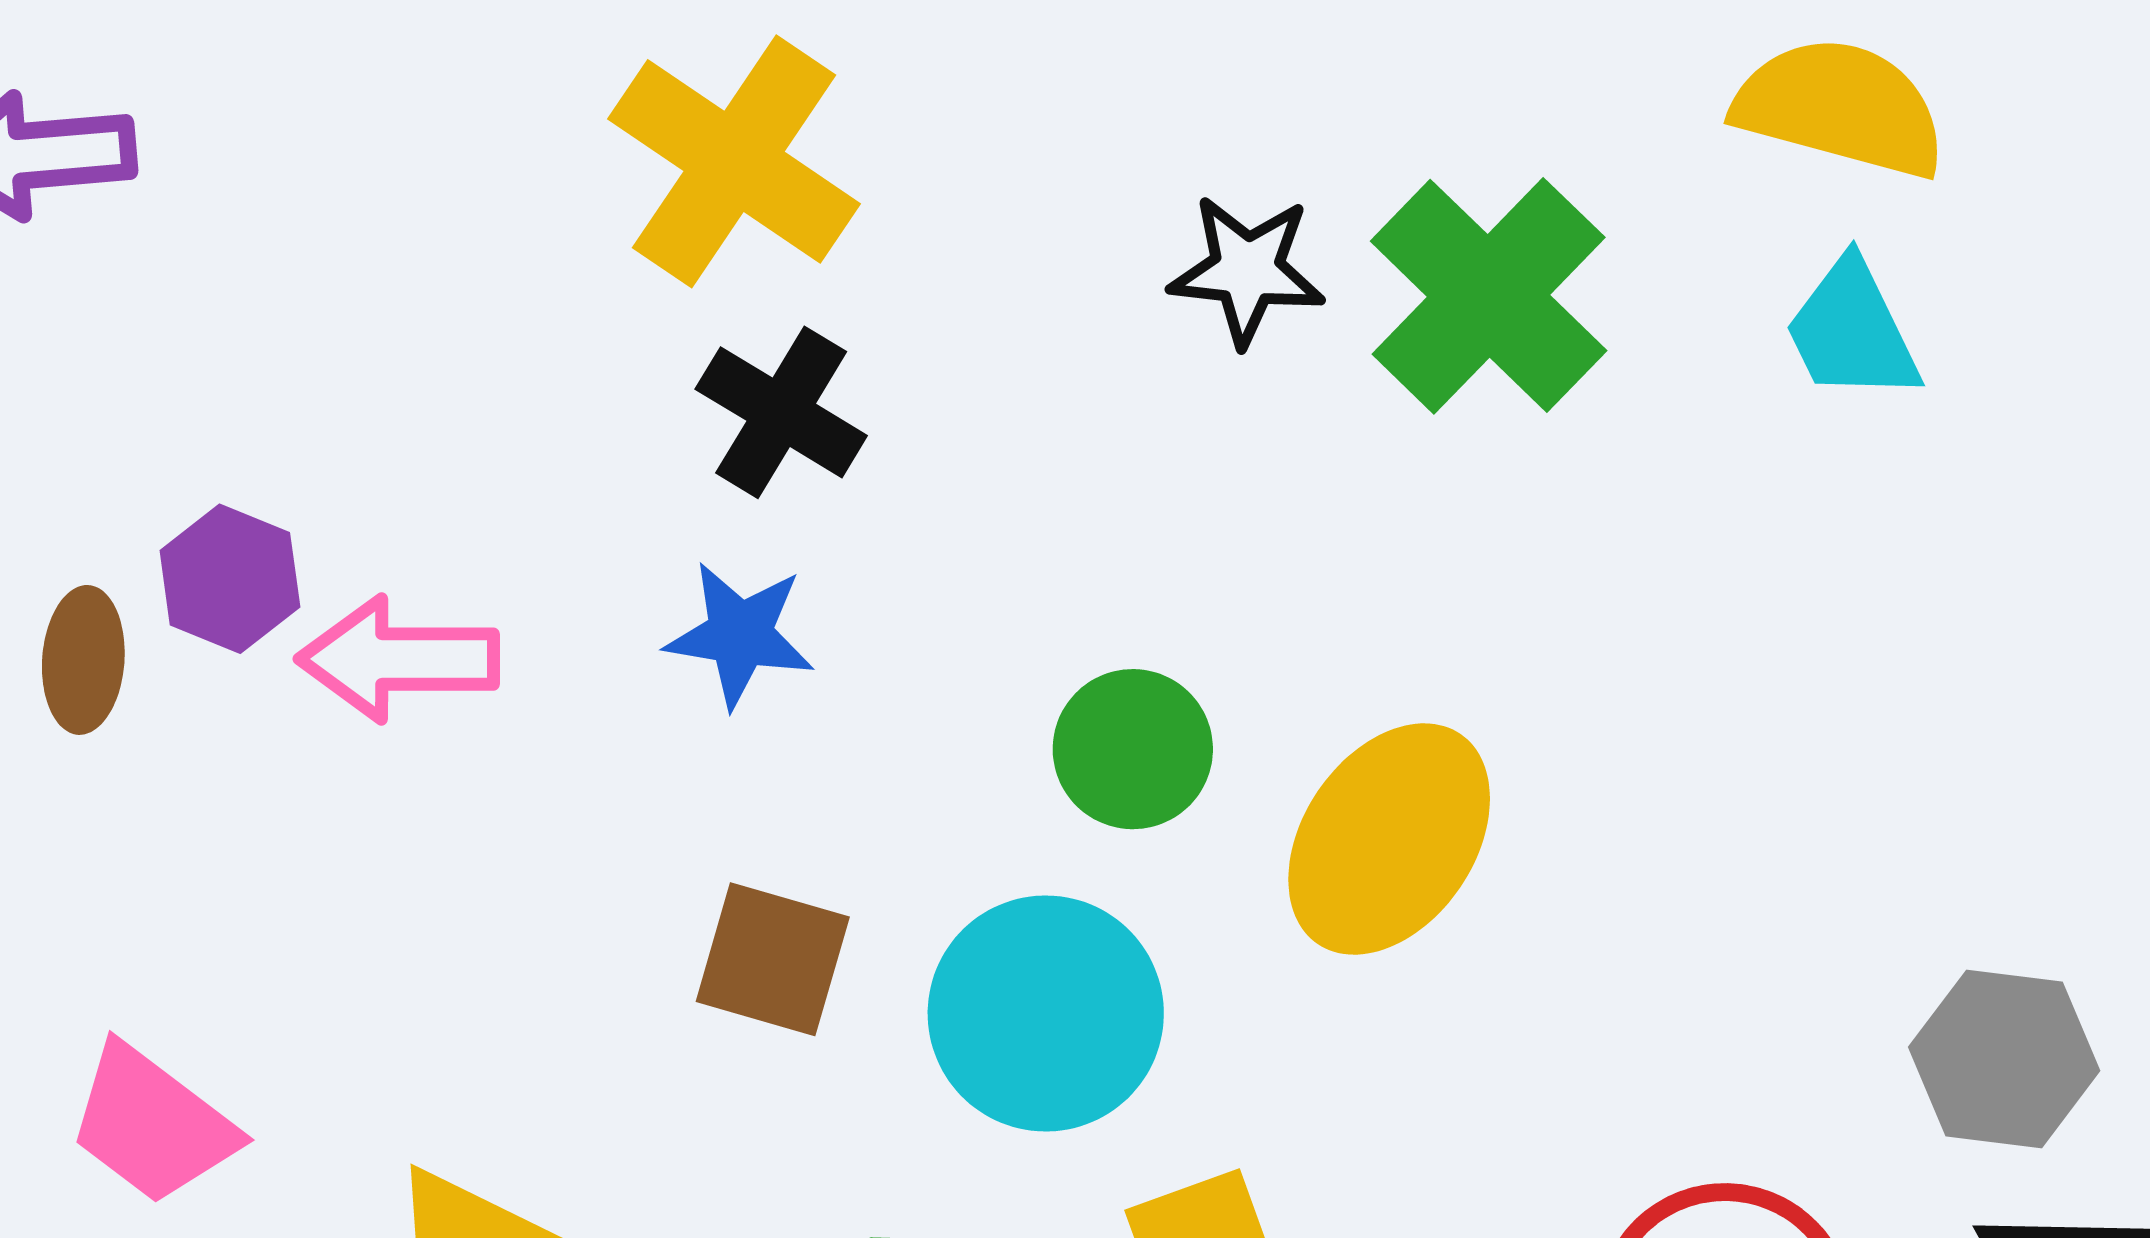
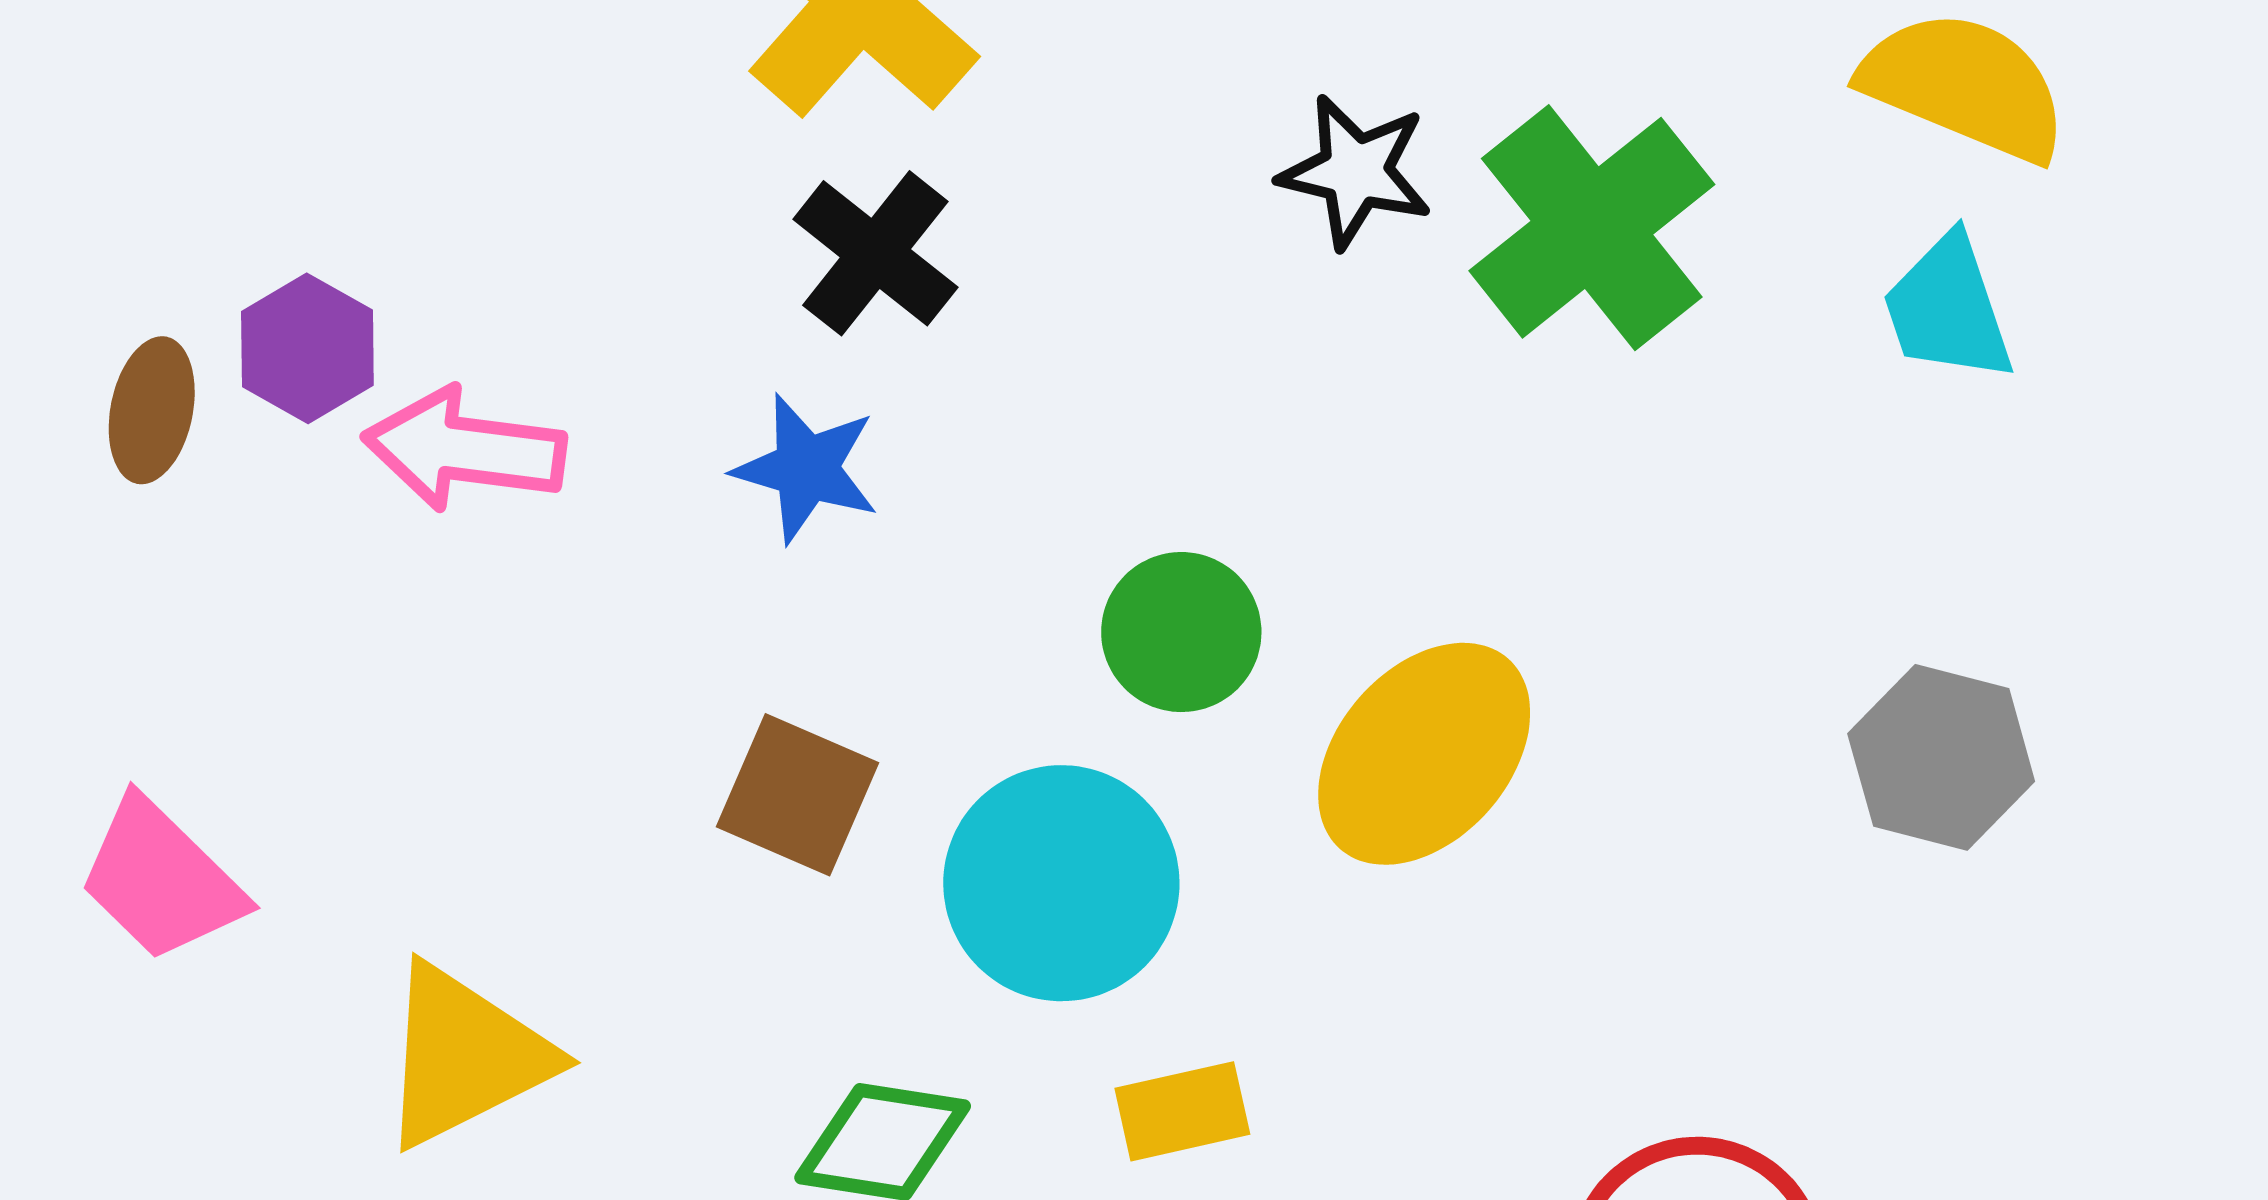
gray hexagon: (2004, 1059) -> (1941, 757), moved

